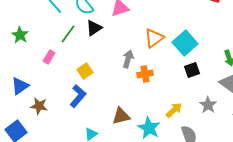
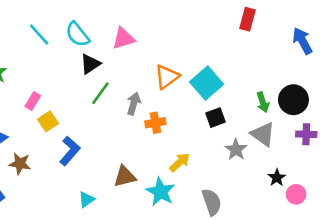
green line: (68, 34) -> (100, 93), moved
yellow square: (85, 71) -> (48, 121), moved
gray star: (208, 105) -> (236, 150), moved
yellow arrow: (174, 110) -> (180, 162), moved

